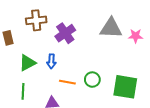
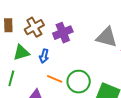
brown cross: (36, 20) -> (34, 27), moved, turned -36
green circle: (92, 80) -> (79, 82), size x1.5

